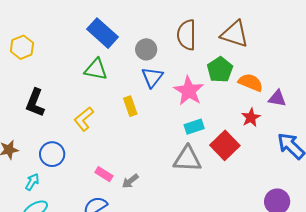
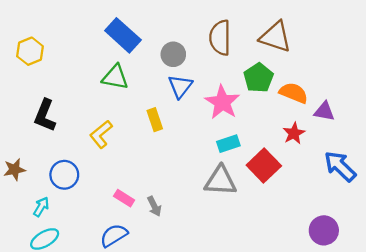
gray arrow: (130, 181) -> (154, 206), turned -78

